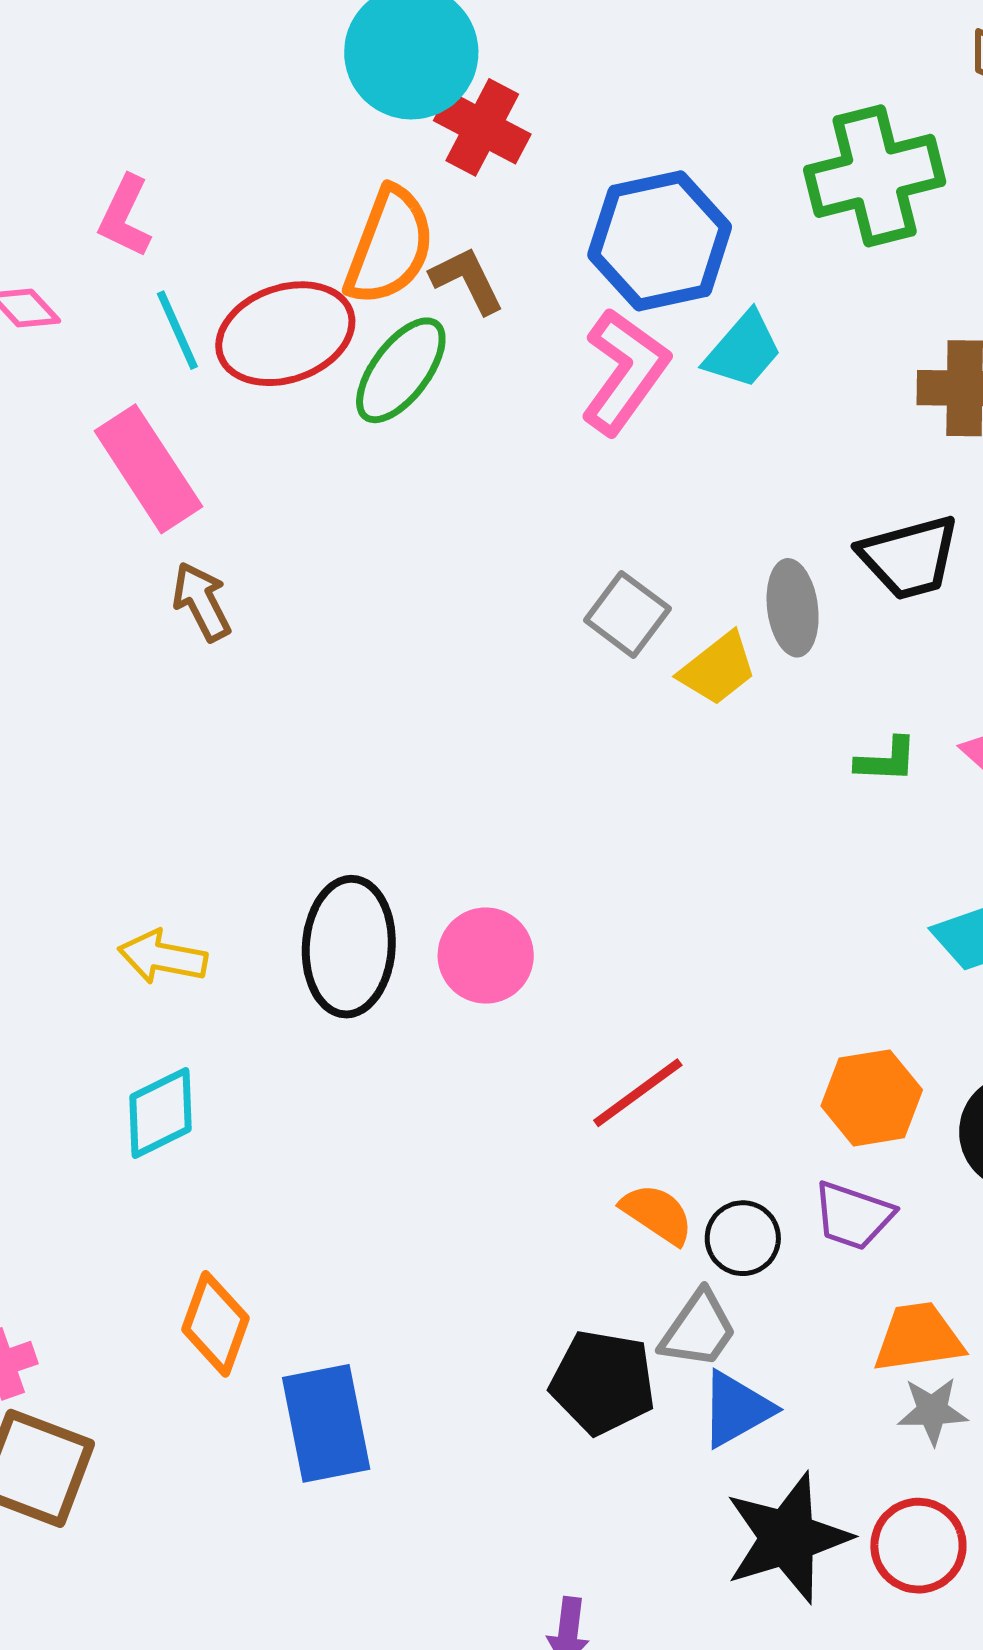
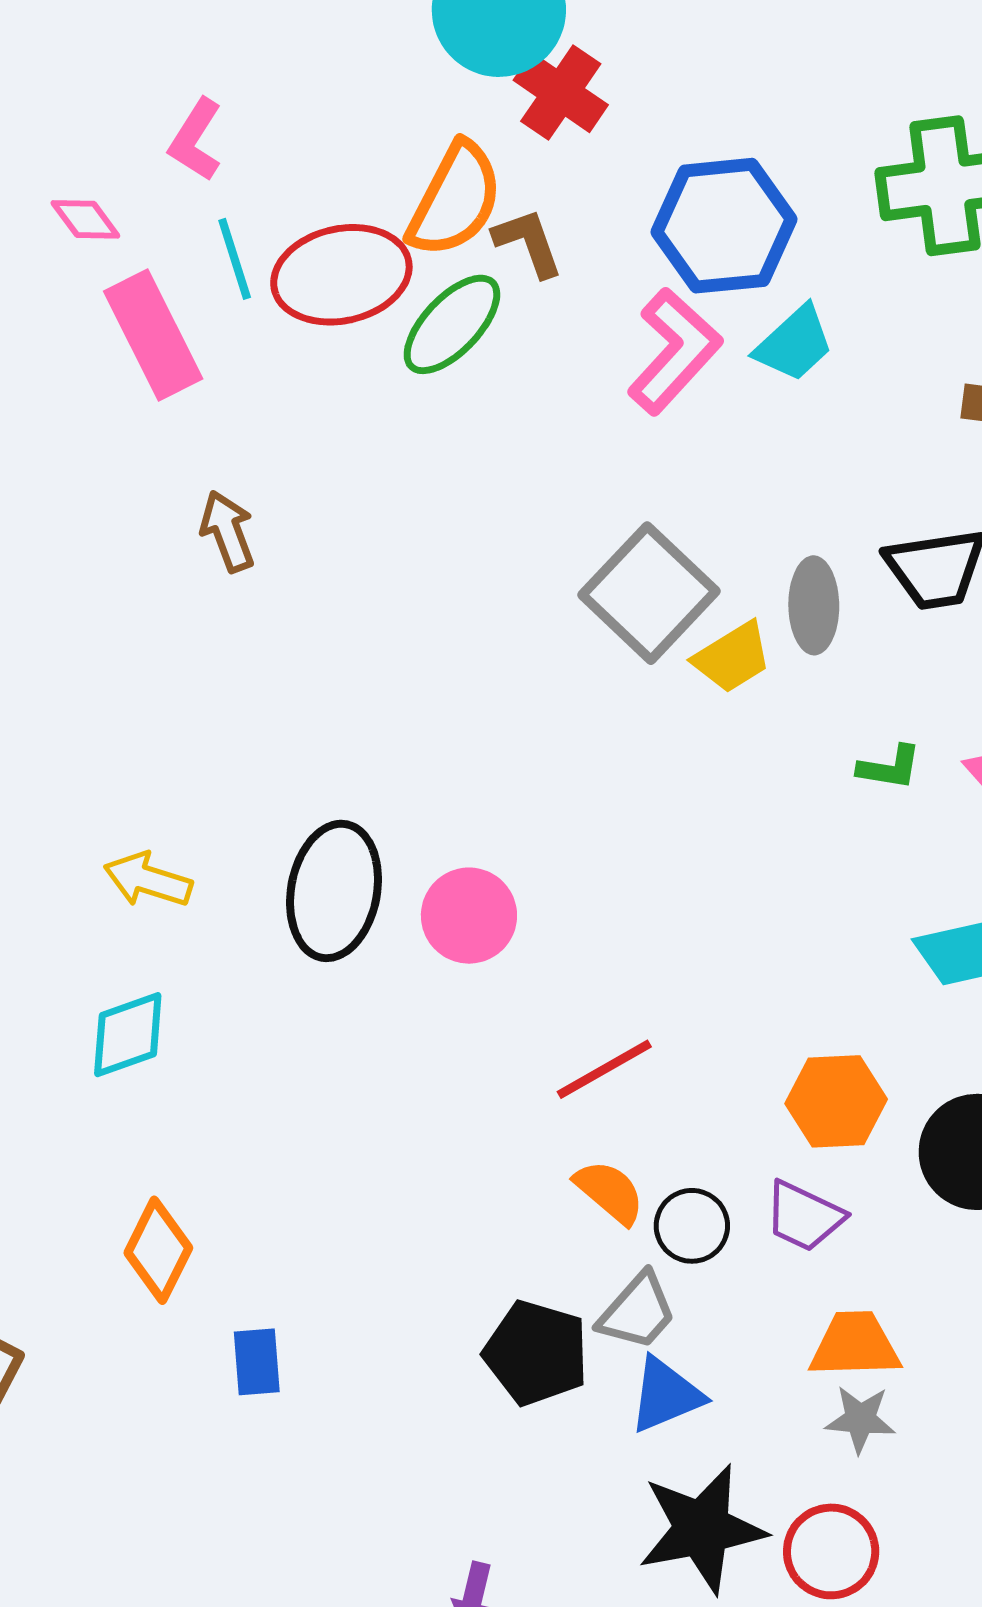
pink rectangle: (148, 469) -> (153, 335), moved
gray square: (627, 614) -> (649, 593), size x1.6
blue rectangle: (326, 1423) -> (257, 1362), size x0.6

